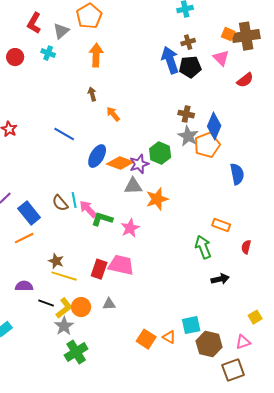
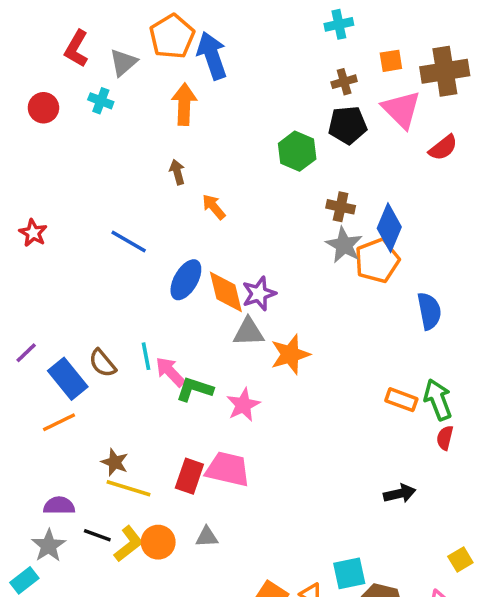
orange square: (228, 34) -> (391, 61), moved, turned -32
pink triangle: (221, 58) -> (401, 109), size x1.4
blue arrow: (170, 60) -> (212, 56), moved
green hexagon: (160, 153) -> (297, 151), moved
orange diamond: (120, 163) -> (226, 292), turned 56
brown semicircle: (60, 203) -> (103, 363), moved
green arrow: (203, 247) -> (438, 400), moved
gray star: (64, 326) -> (49, 546), moved

